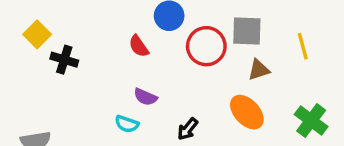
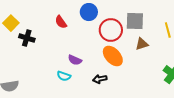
red semicircle: (139, 46) -> (61, 22), moved
orange ellipse: (247, 112) -> (113, 56), moved
black arrow: (188, 129) -> (100, 79), turned 40

